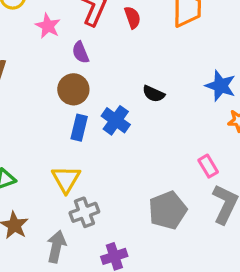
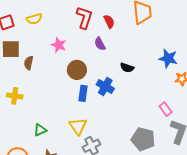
pink star: (48, 26) -> (59, 45), moved
purple semicircle: (80, 52) -> (100, 44), moved
gray pentagon: (168, 210) -> (143, 139), turned -30

